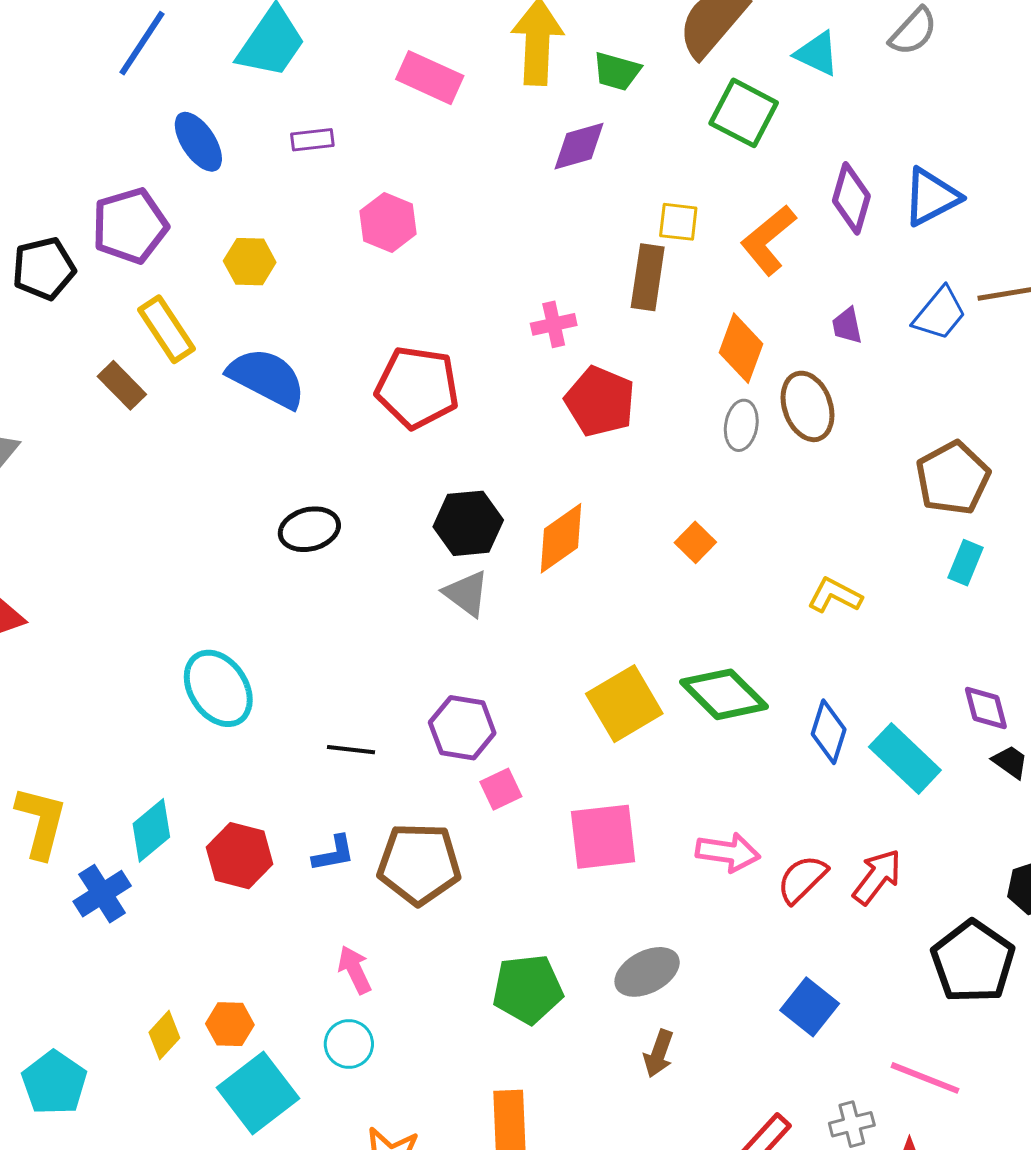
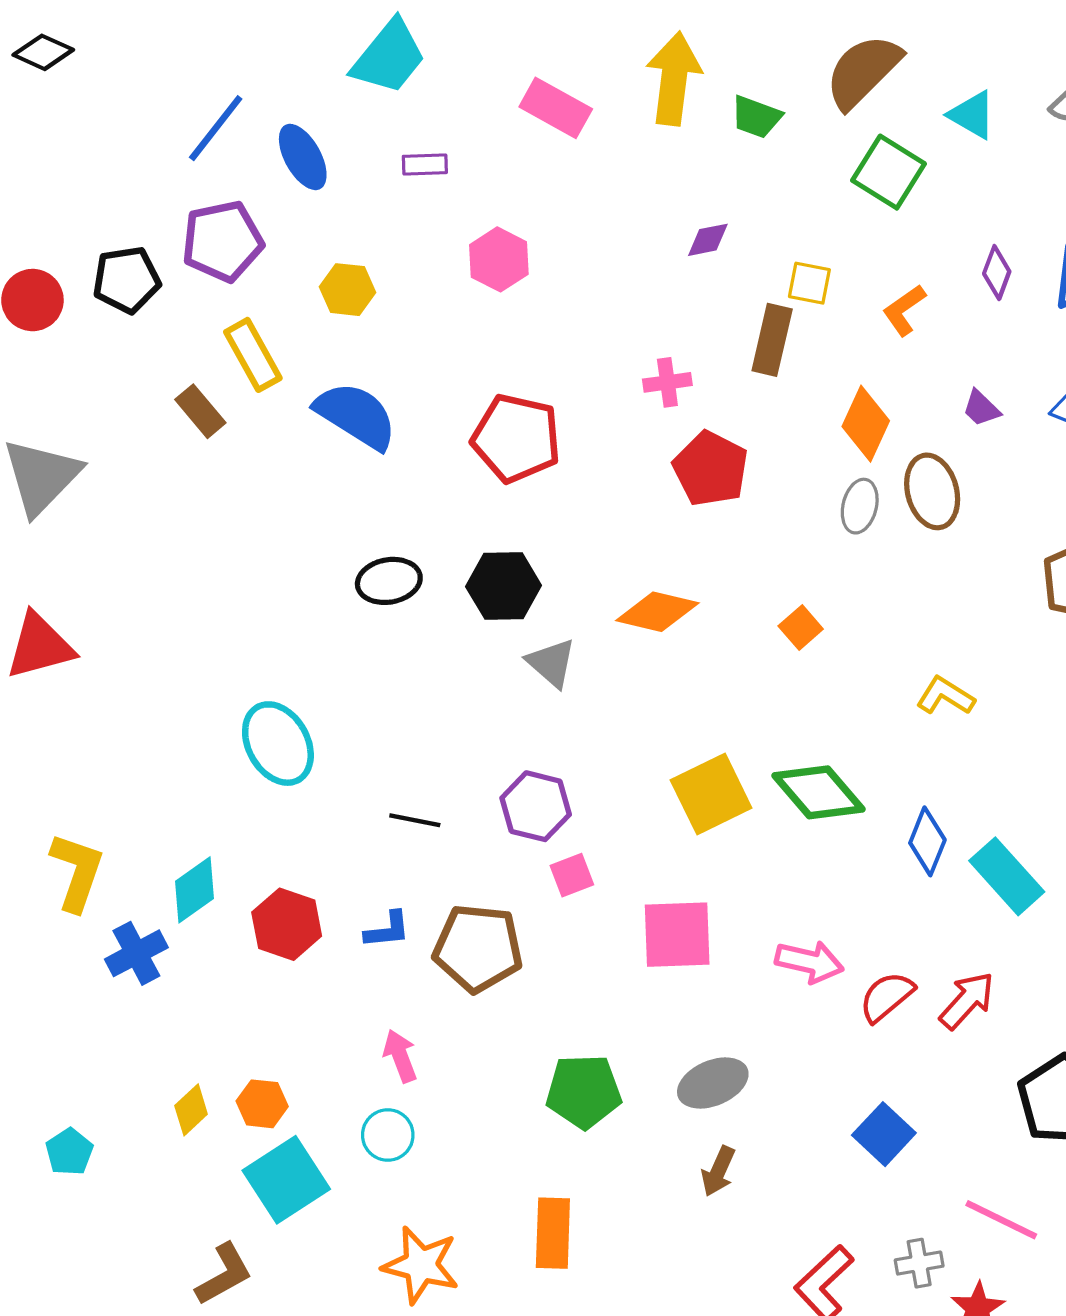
blue line: (142, 43) -> (216, 128), moved
purple diamond: (579, 146) -> (708, 240), moved, size x0.7
purple diamond: (851, 198) -> (997, 272), size x0.7
orange L-shape: (768, 240) -> (904, 310), size x0.7
purple trapezoid: (847, 326) -> (981, 408), turned -39
black hexagon: (468, 523) -> (504, 586), moved
orange diamond: (561, 538) -> (657, 612), turned 44
cyan pentagon: (54, 1083) -> (69, 1152), size x0.7

